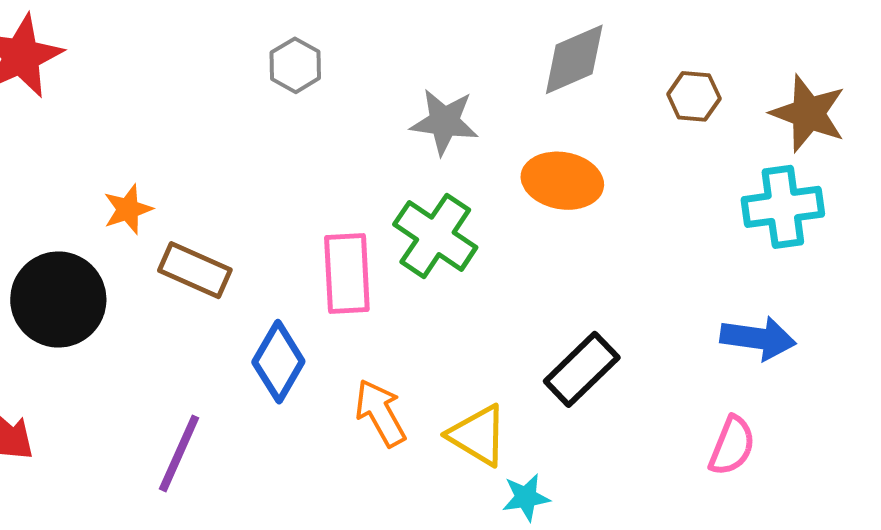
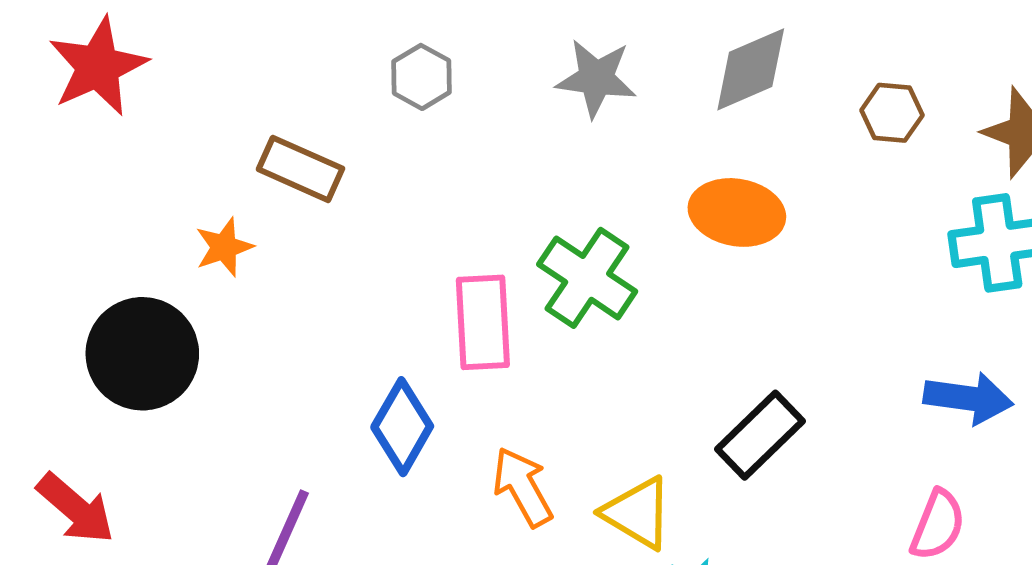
gray star: (444, 122) -> (596, 78), moved
brown rectangle: (195, 270) -> (300, 169), moved

